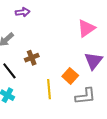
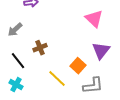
pink triangle: (86, 28) -> (94, 19), turned -42
yellow line: (49, 89) -> (57, 79), turned -42

